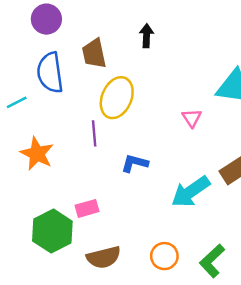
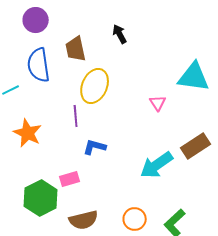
black arrow: (147, 36) -> (120, 34), turned -30
blue L-shape: (135, 163) -> (95, 147), moved

